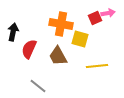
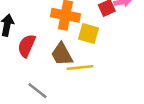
yellow line: (97, 66) -> (80, 68), moved

